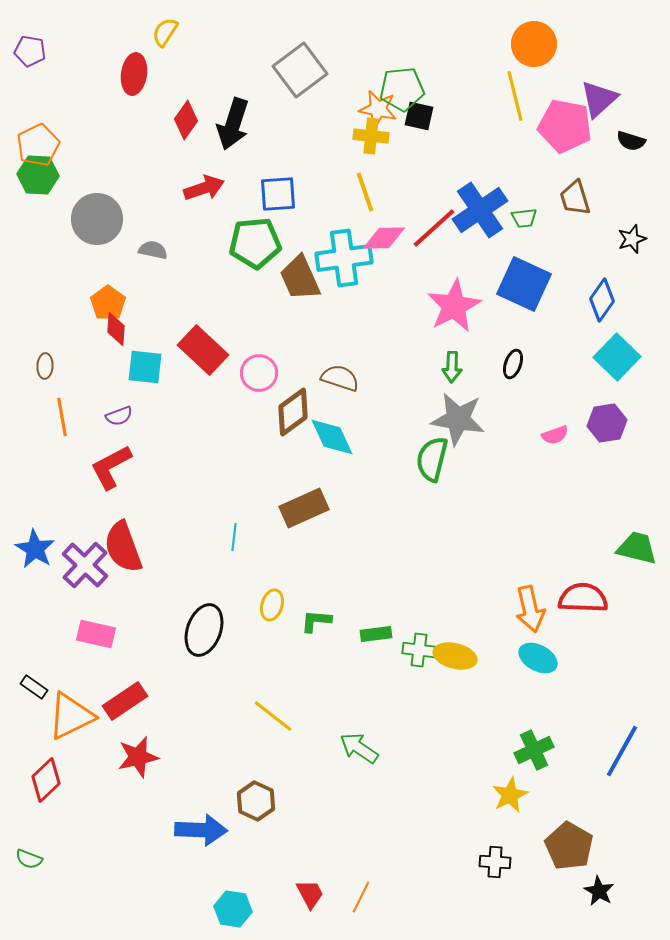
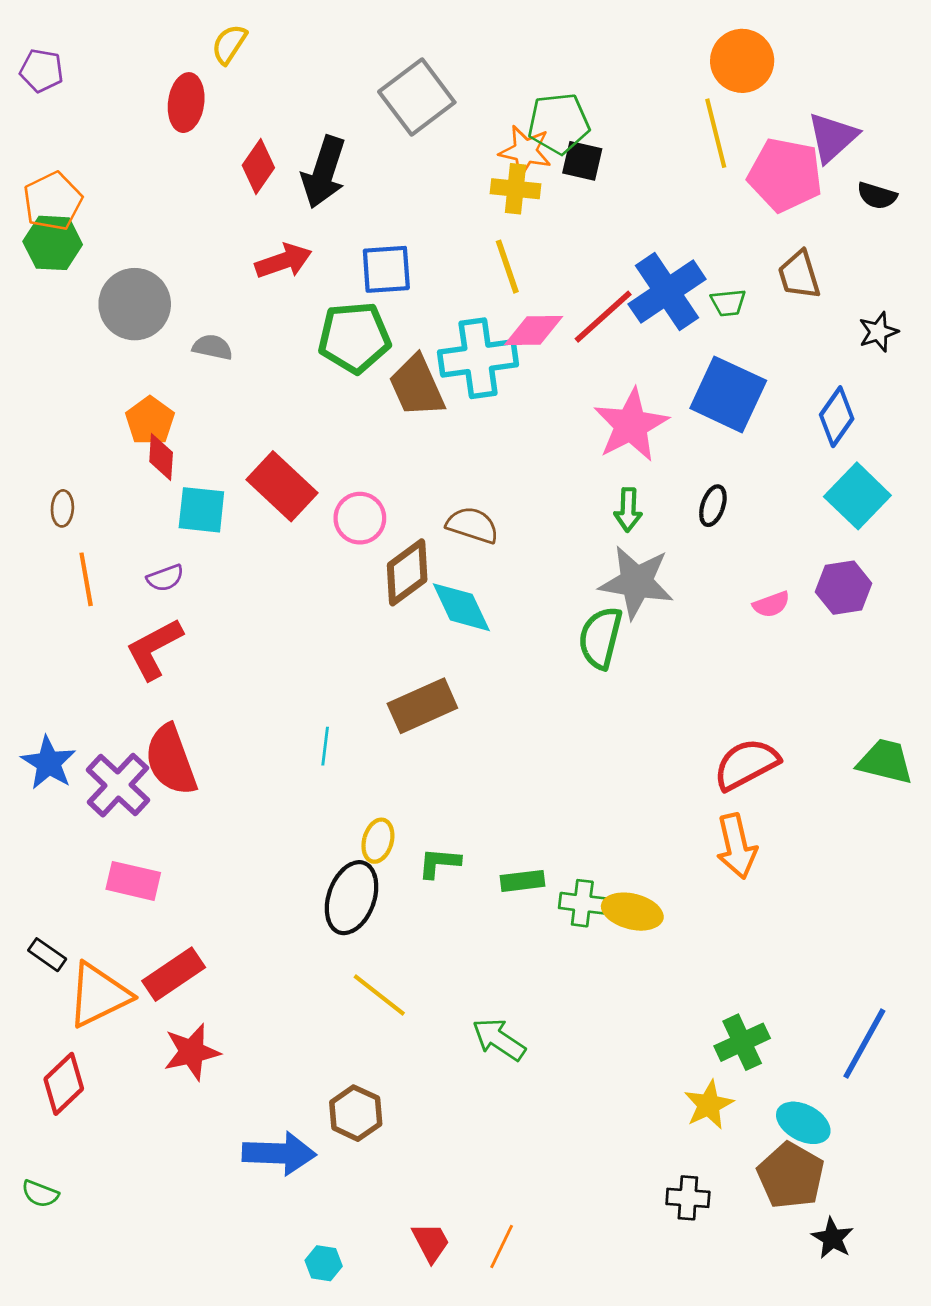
red semicircle: (583, 598) -> (746, 764), moved, turned -30
black ellipse: (204, 630) -> (352, 898), moved
cyan ellipse: (538, 658) -> (803, 1123), moved
cyan hexagon: (233, 909) -> (324, 1263), size x0.7

